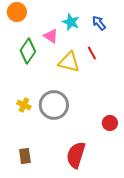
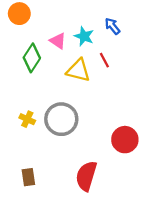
cyan star: (71, 22) -> (84, 36), moved
red circle: (110, 123) -> (125, 140), size x1.5

